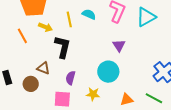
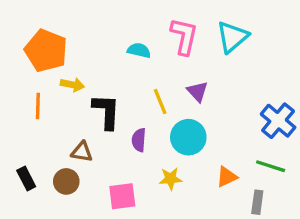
yellow line: (69, 19) -> (160, 102), moved
orange line: (22, 36) -> (38, 106), turned 42
purple semicircle: (70, 78) -> (139, 140), moved

